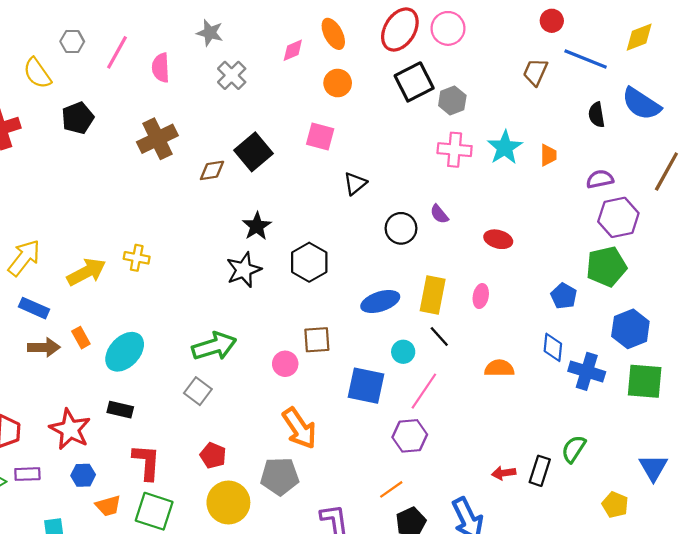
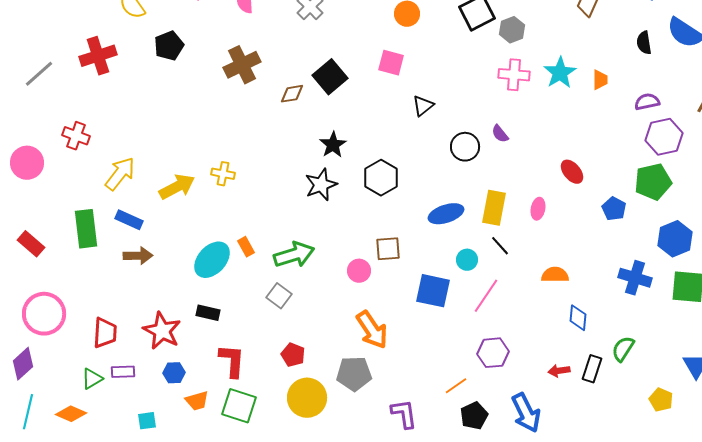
red ellipse: (498, 239) -> (572, 172), moved, turned 35
orange rectangle: (81, 338) -> (246, 247), moved
blue diamond: (553, 347) -> (578, 318), moved
purple hexagon: (410, 436) -> (493, 353), moved

